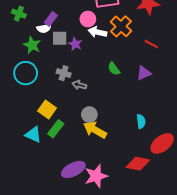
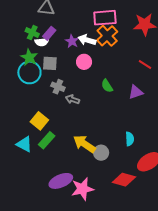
green cross: (19, 14) -> (32, 33), moved
pink circle: (88, 19) -> (84, 62), moved
orange cross: (121, 26) -> (107, 36), moved
white arrow: (97, 32) -> (87, 40), moved
gray square: (60, 38) -> (50, 63), moved
purple star: (75, 44) -> (72, 41), moved
cyan circle: (26, 73) -> (29, 72), moved
gray circle: (89, 115) -> (101, 153), moved

